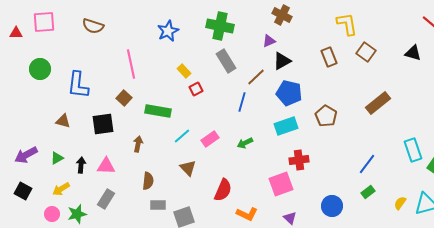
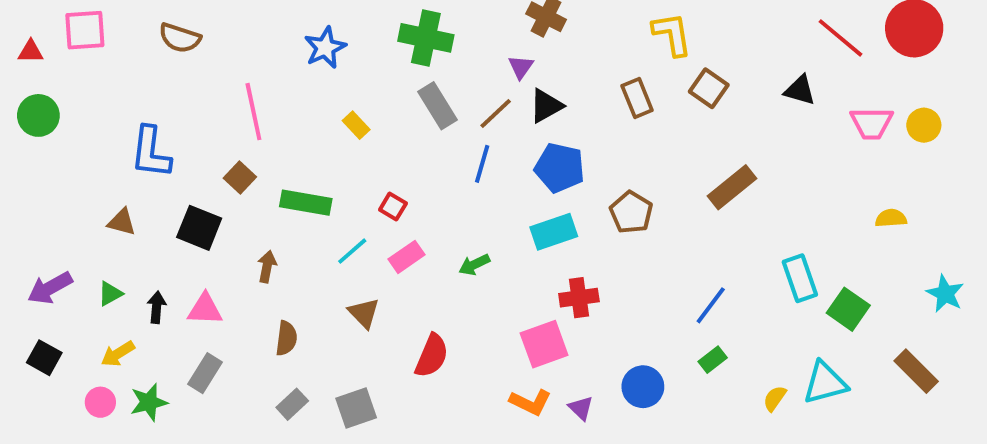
purple triangle: (269, 41) -> (521, 67), turned -32
green circle: (40, 69) -> (38, 115), moved
brown line: (256, 77) -> (496, 114), moved
red square: (196, 89) -> (393, 207), moved, turned -32
blue line: (242, 102) -> (482, 164), moved
black square: (103, 124) -> (199, 228), turned 30
yellow semicircle: (400, 203) -> (775, 398), moved
gray rectangle: (158, 205) -> (292, 404), moved, turned -42
orange L-shape: (247, 214) -> (531, 402), moved
purple triangle: (290, 218) -> (581, 408), moved

